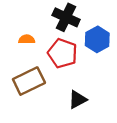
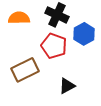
orange semicircle: (27, 39) -> (19, 18), moved, size x1.5

